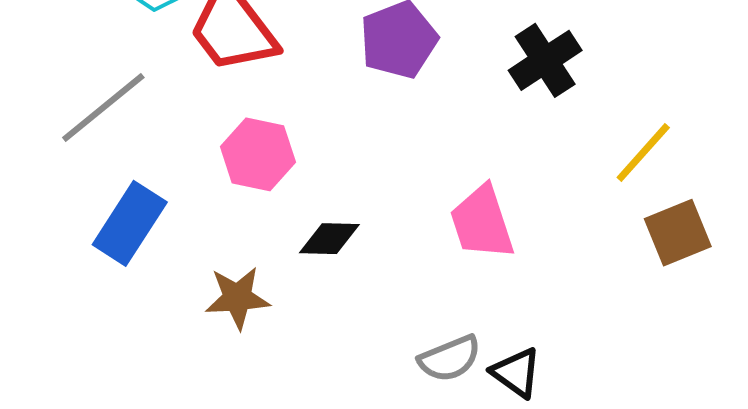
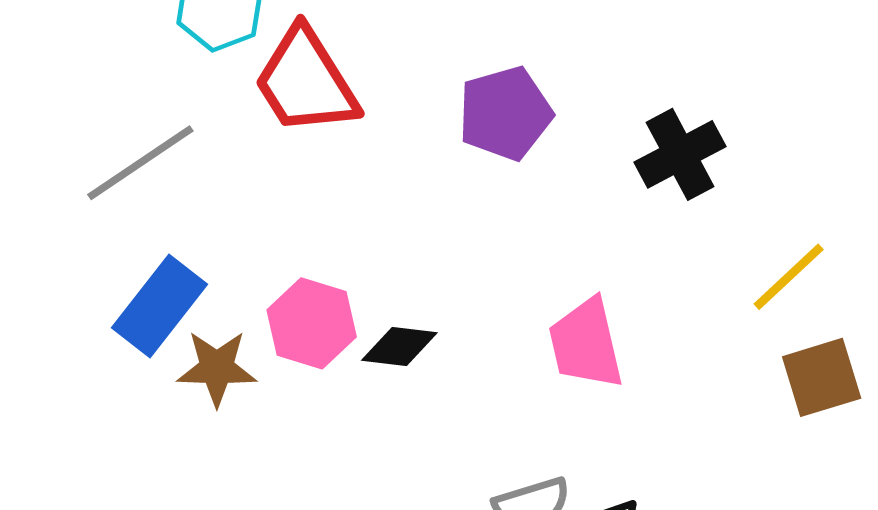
pink hexagon: (258, 154) -> (312, 323), moved
brown star: (237, 298) -> (217, 368), moved

